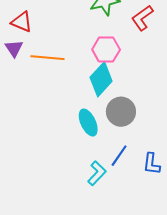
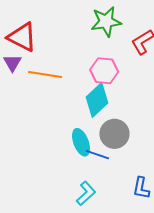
red triangle: (22, 22) -> (22, 37), size x1.4
blue line: (119, 156) -> (97, 155), moved, turned 70

